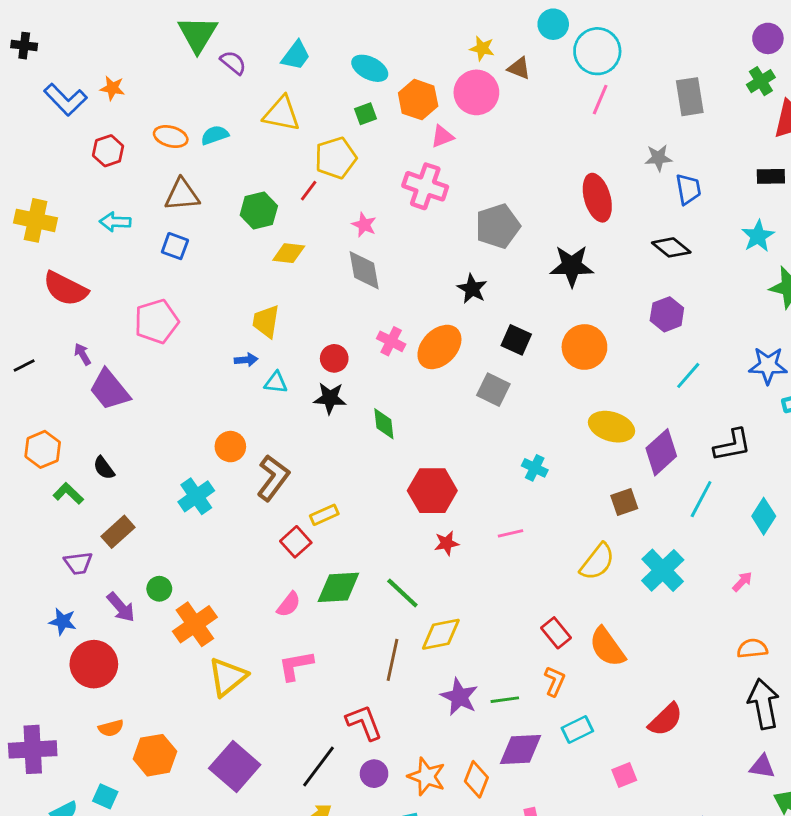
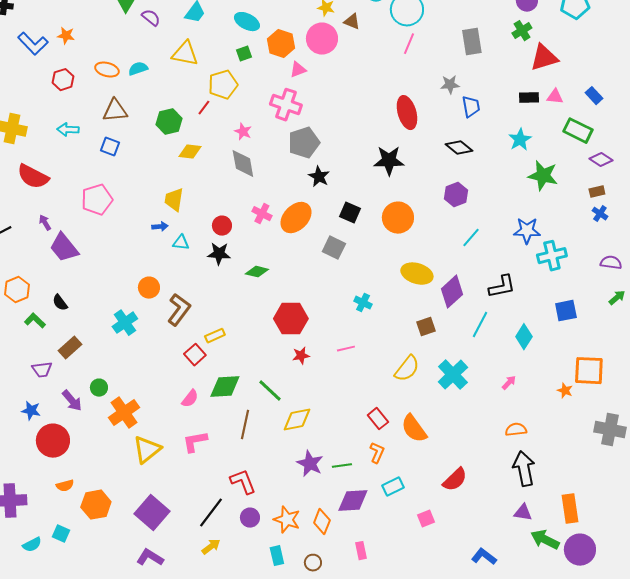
gray pentagon: (498, 226) -> (304, 143), moved
green diamond: (384, 424) -> (257, 272), turned -70
brown line: (392, 660) -> (245, 425), moved

